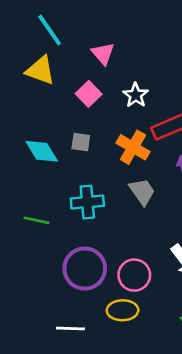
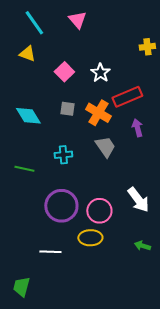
pink triangle: (103, 53) -> (77, 20), moved
yellow triangle: (40, 70) -> (27, 54), size x0.7
gray square: (81, 142) -> (67, 109), moved
cyan cross: (87, 202) -> (63, 155), size x0.7

